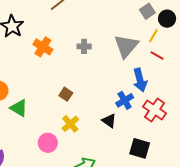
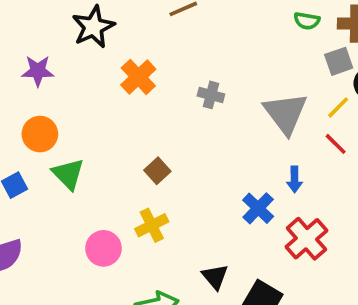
gray triangle: (126, 46) -> (285, 113), turned -32
blue arrow: (140, 80) -> (294, 179), size x0.6
blue cross: (125, 100) -> (258, 208), turned -30
black triangle: (109, 121) -> (215, 277), moved

